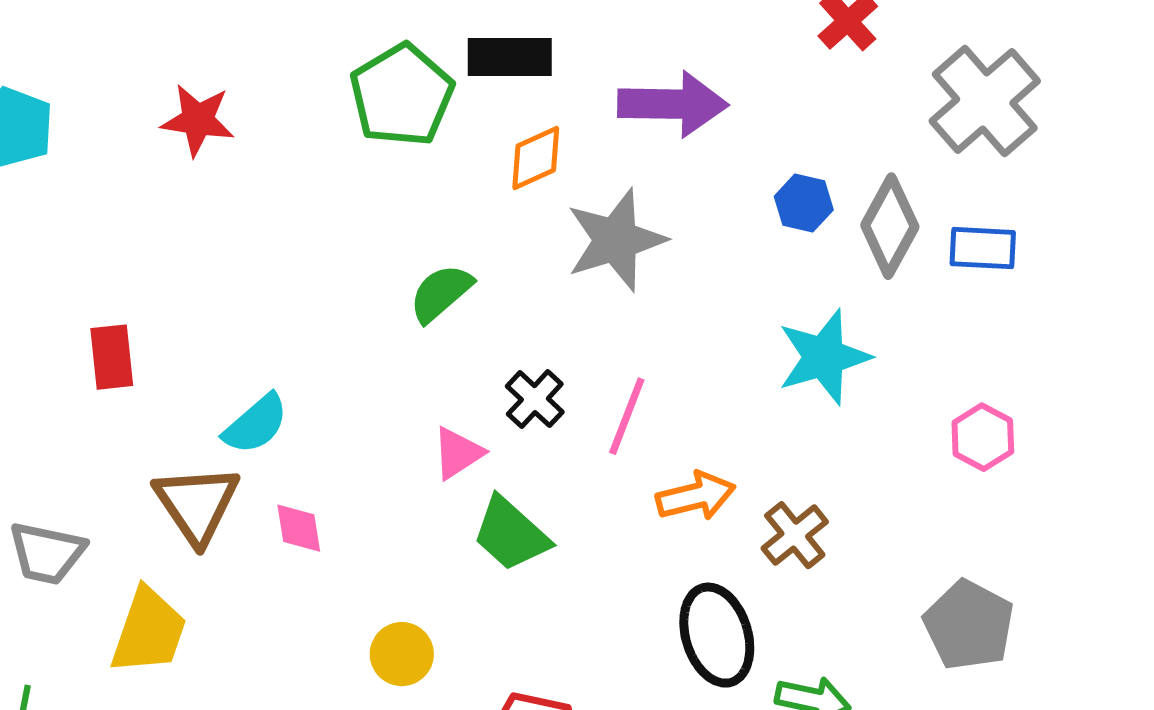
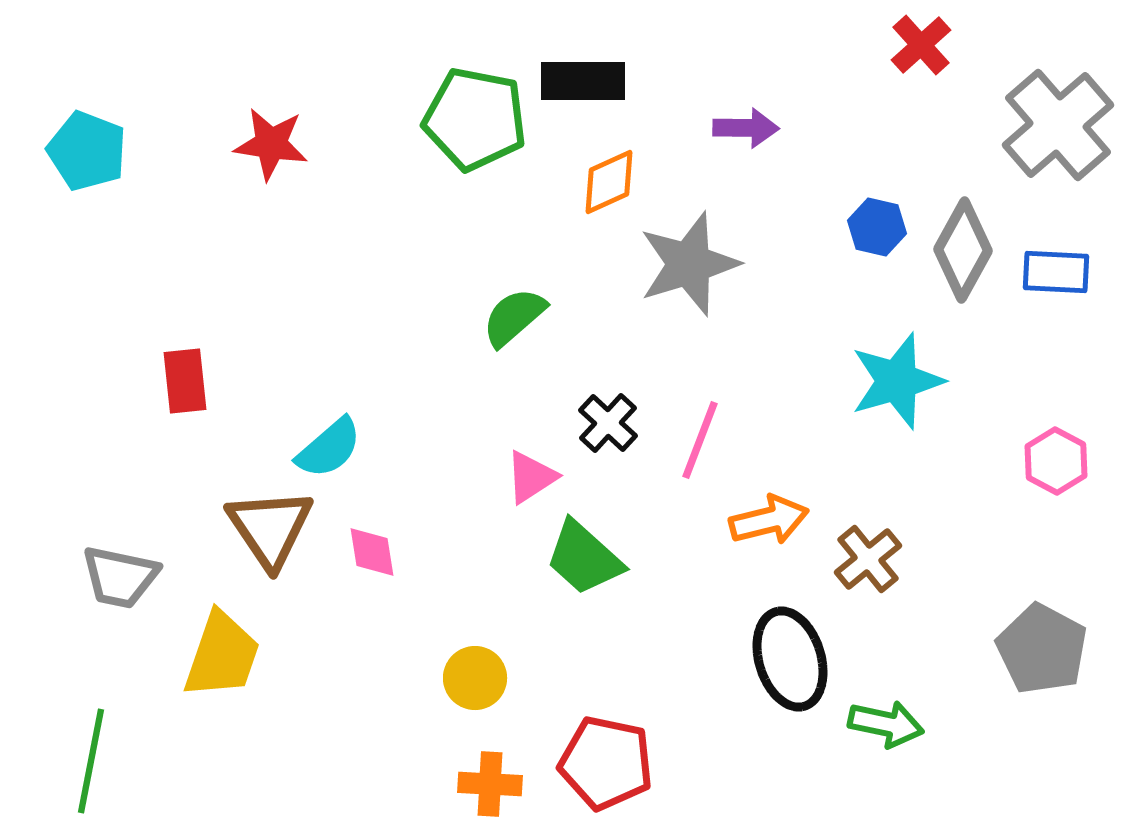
green pentagon: (402, 95) -> (475, 119), turned -30
purple arrow: (673, 104) -> (746, 128), size x0.6

